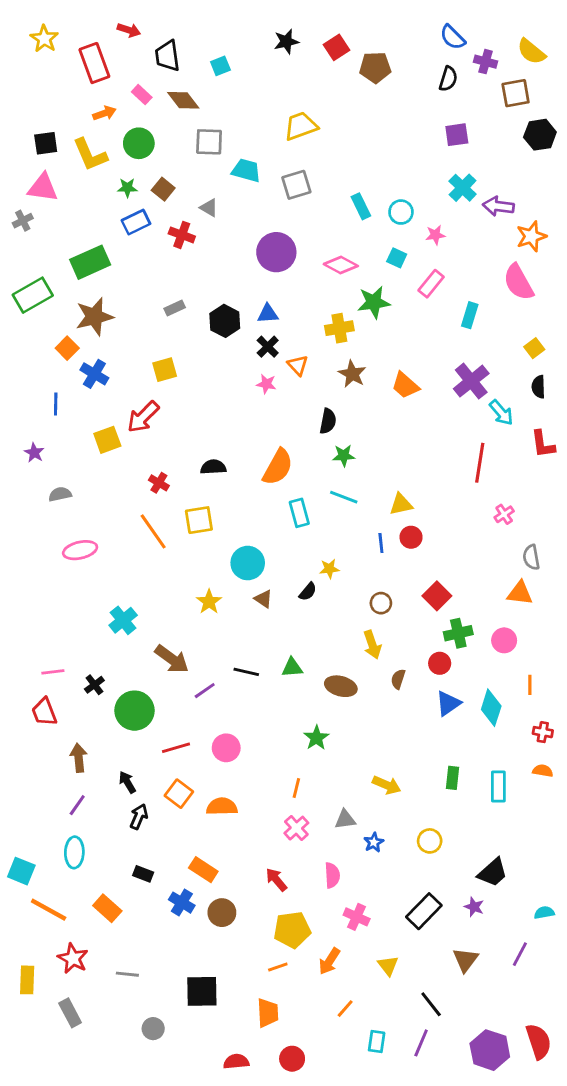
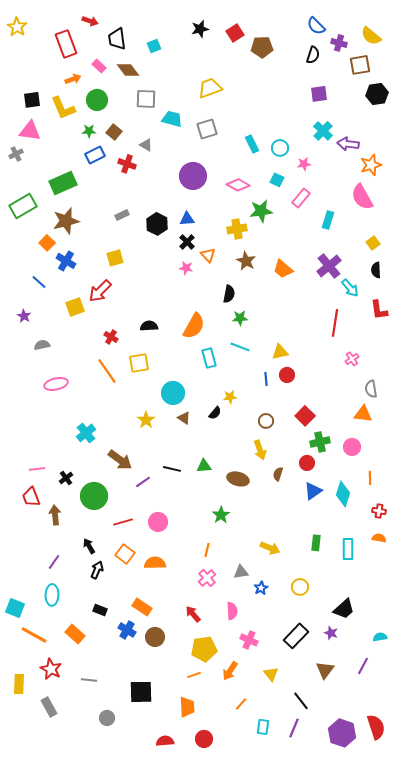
yellow star: (44, 39) -> (17, 27), moved
blue line: (56, 404) -> (39, 282), turned -49
brown arrow: (79, 758) -> (55, 515), moved

